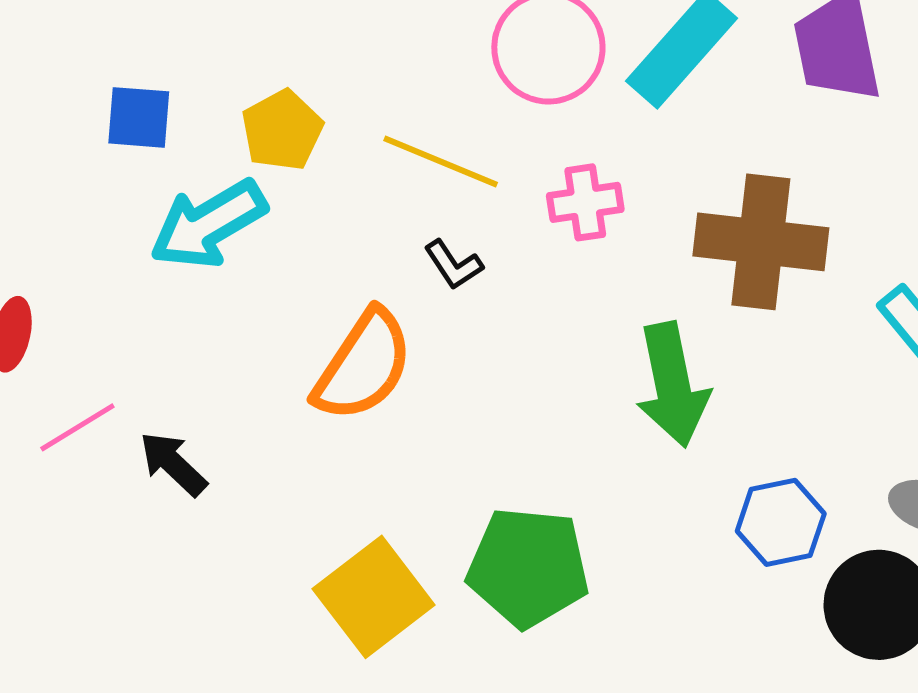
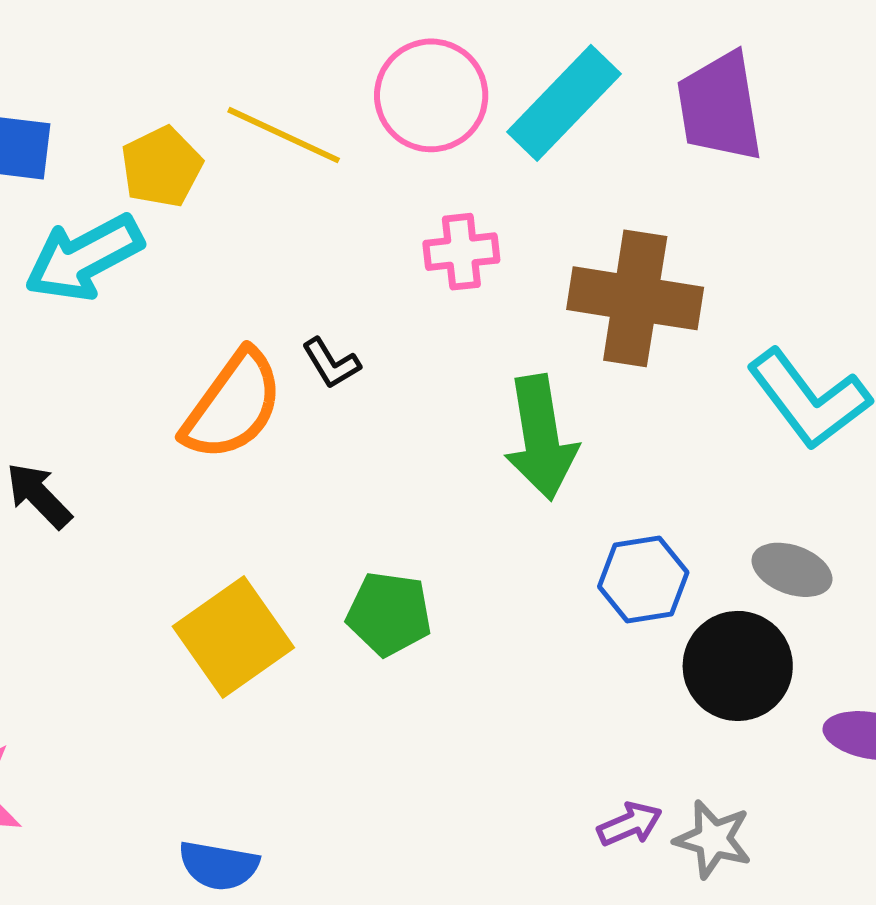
yellow line: (441, 162) -> (284, 135), moved
black L-shape: (453, 265) -> (331, 363), moved
green pentagon: (528, 567) -> (389, 614), size x0.7

